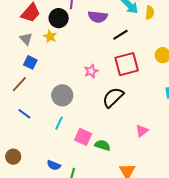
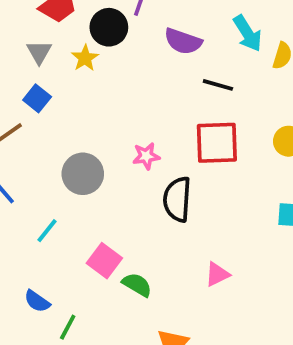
black line: (120, 35) -> (218, 85), turned 35
pink star: (91, 71) -> (146, 156), moved
black semicircle: (113, 97) -> (177, 199), turned -55
cyan line: (59, 123) -> (47, 231), moved

